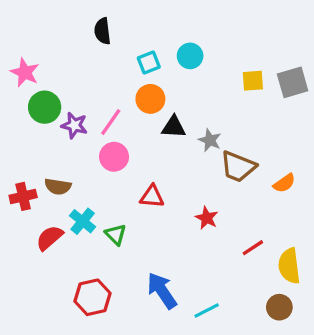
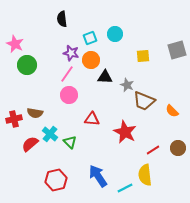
yellow square: (253, 81) -> (143, 56), moved
purple star: (74, 125) -> (71, 53), moved
orange semicircle: (284, 183) -> (172, 111), turned 80
red star: (207, 218) -> (125, 132), size x1.6
yellow semicircle: (289, 266) -> (145, 175), moved
brown circle: (279, 307) -> (178, 148), moved

